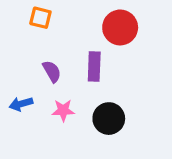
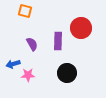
red circle: (120, 27) -> (81, 28), moved
pink star: (63, 110) -> (28, 75), moved

